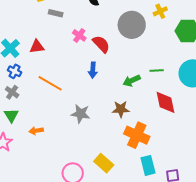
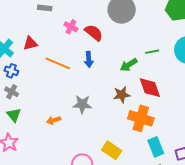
orange line: (50, 83) -> (58, 63), moved
red diamond: (165, 102) -> (150, 88), moved
orange arrow: (36, 131) -> (54, 120), moved

